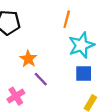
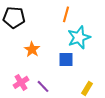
blue square: (84, 73) -> (66, 59), moved
purple line: (41, 79) -> (43, 86), moved

